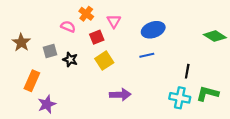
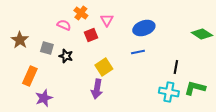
gray square: (50, 51) -> (47, 48), turned 32
yellow square: (104, 61) -> (104, 67), moved
purple arrow: (120, 95) -> (97, 89), moved, turned 102

